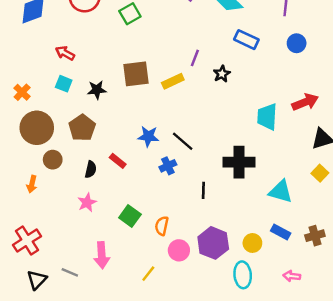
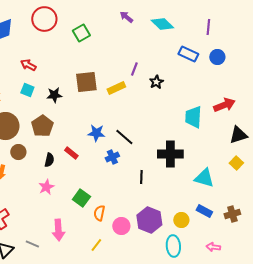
blue rectangle: (246, 40) -> (188, 54), moved
orange semicircle: (162, 226) -> (99, 213), moved

